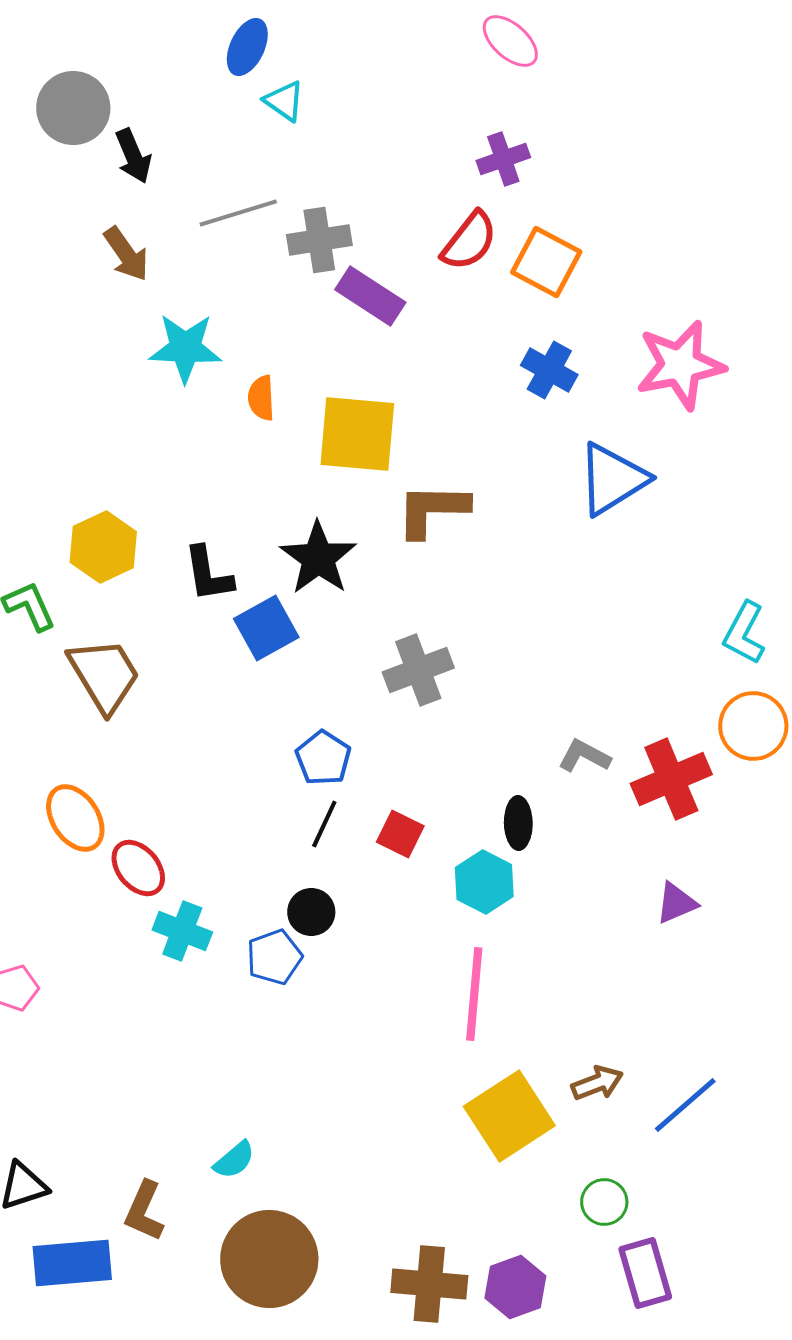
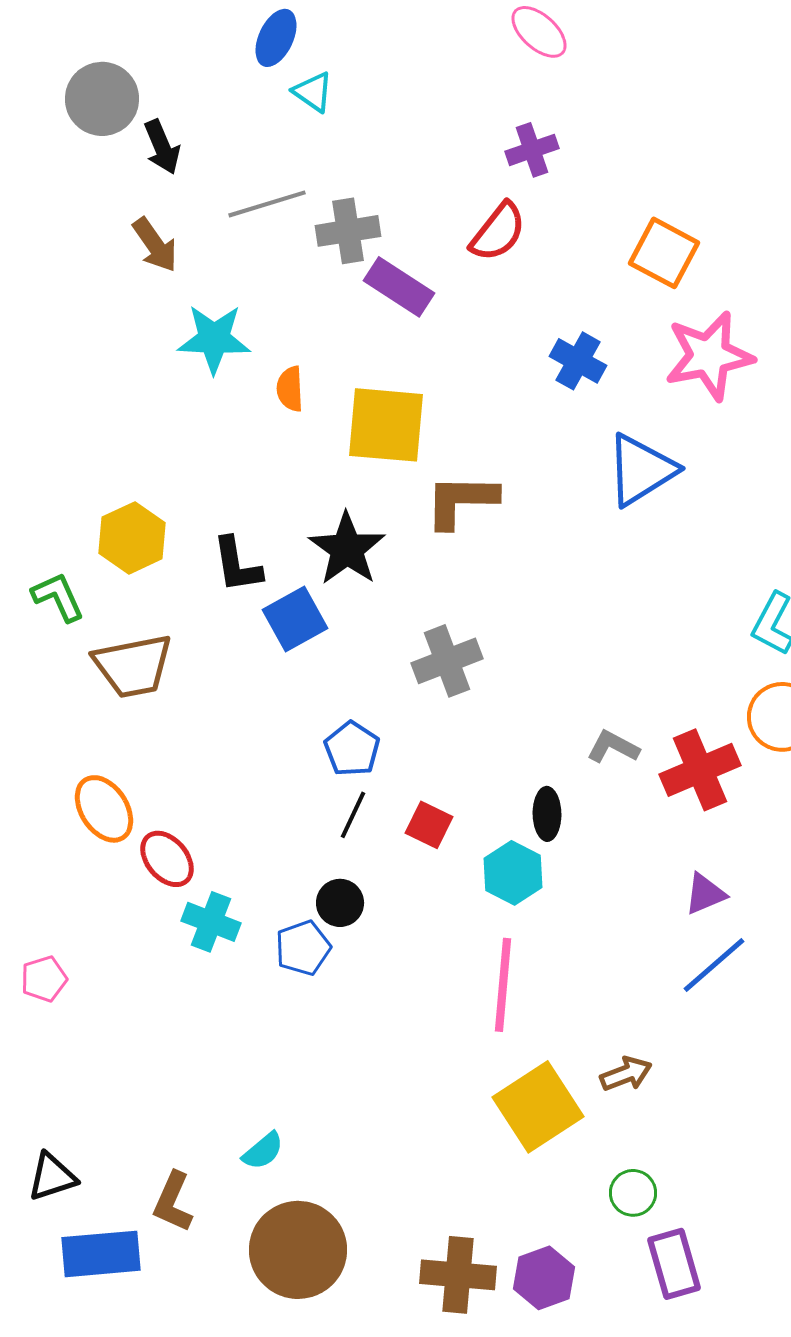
orange square: (546, 262) -> (664, 253), moved
brown trapezoid: (104, 675) -> (133, 666), turned 110
blue line: (685, 1105) -> (714, 965), moved

